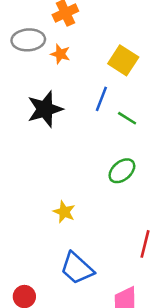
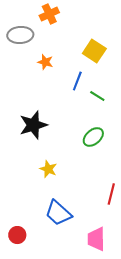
orange star: (60, 54) -> (45, 62), moved
black star: (45, 109) -> (33, 125), moved

